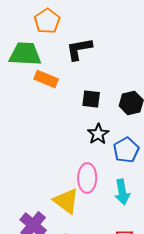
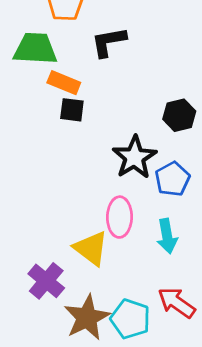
black square: (91, 99) -> (72, 110), moved
black star: (98, 134) -> (134, 157), size x1.5

